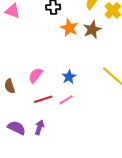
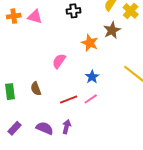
orange star: (69, 28) -> (90, 43), moved
pink semicircle: (36, 75) -> (59, 61), moved

